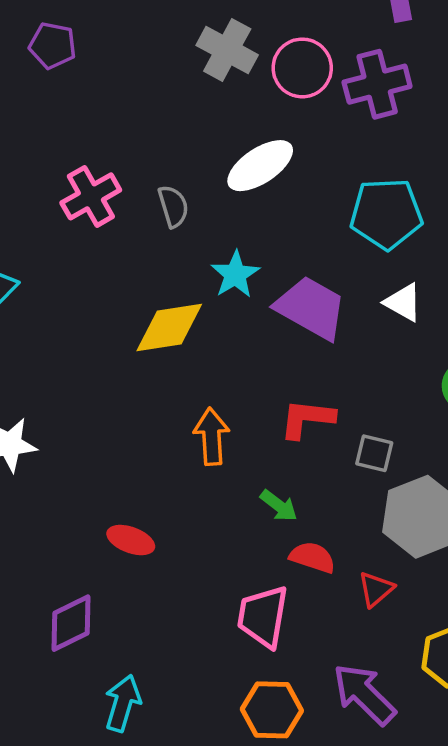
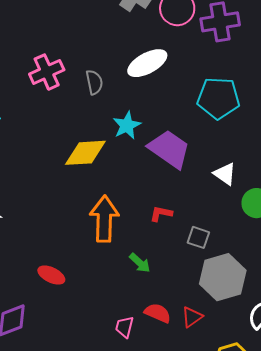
white triangle: (403, 302) -> (225, 174), moved
red L-shape: (307, 419) -> (161, 214), size x0.7
orange arrow: (212, 437) -> (104, 219), size x1.4
red semicircle: (313, 557) -> (158, 313), moved
pink trapezoid: (263, 616) -> (124, 327), size x0.6

